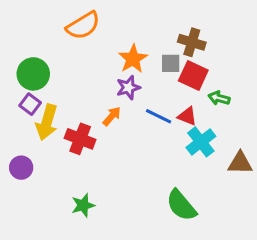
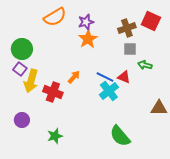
brown cross: (192, 42) -> (127, 28), turned -36
gray square: (171, 63) -> (130, 49), moved
red square: (193, 75) -> (151, 21), moved
purple star: (128, 88) -> (86, 22), moved
cyan cross: (201, 142) -> (109, 91), moved
purple circle: (21, 168) -> (22, 120), moved

